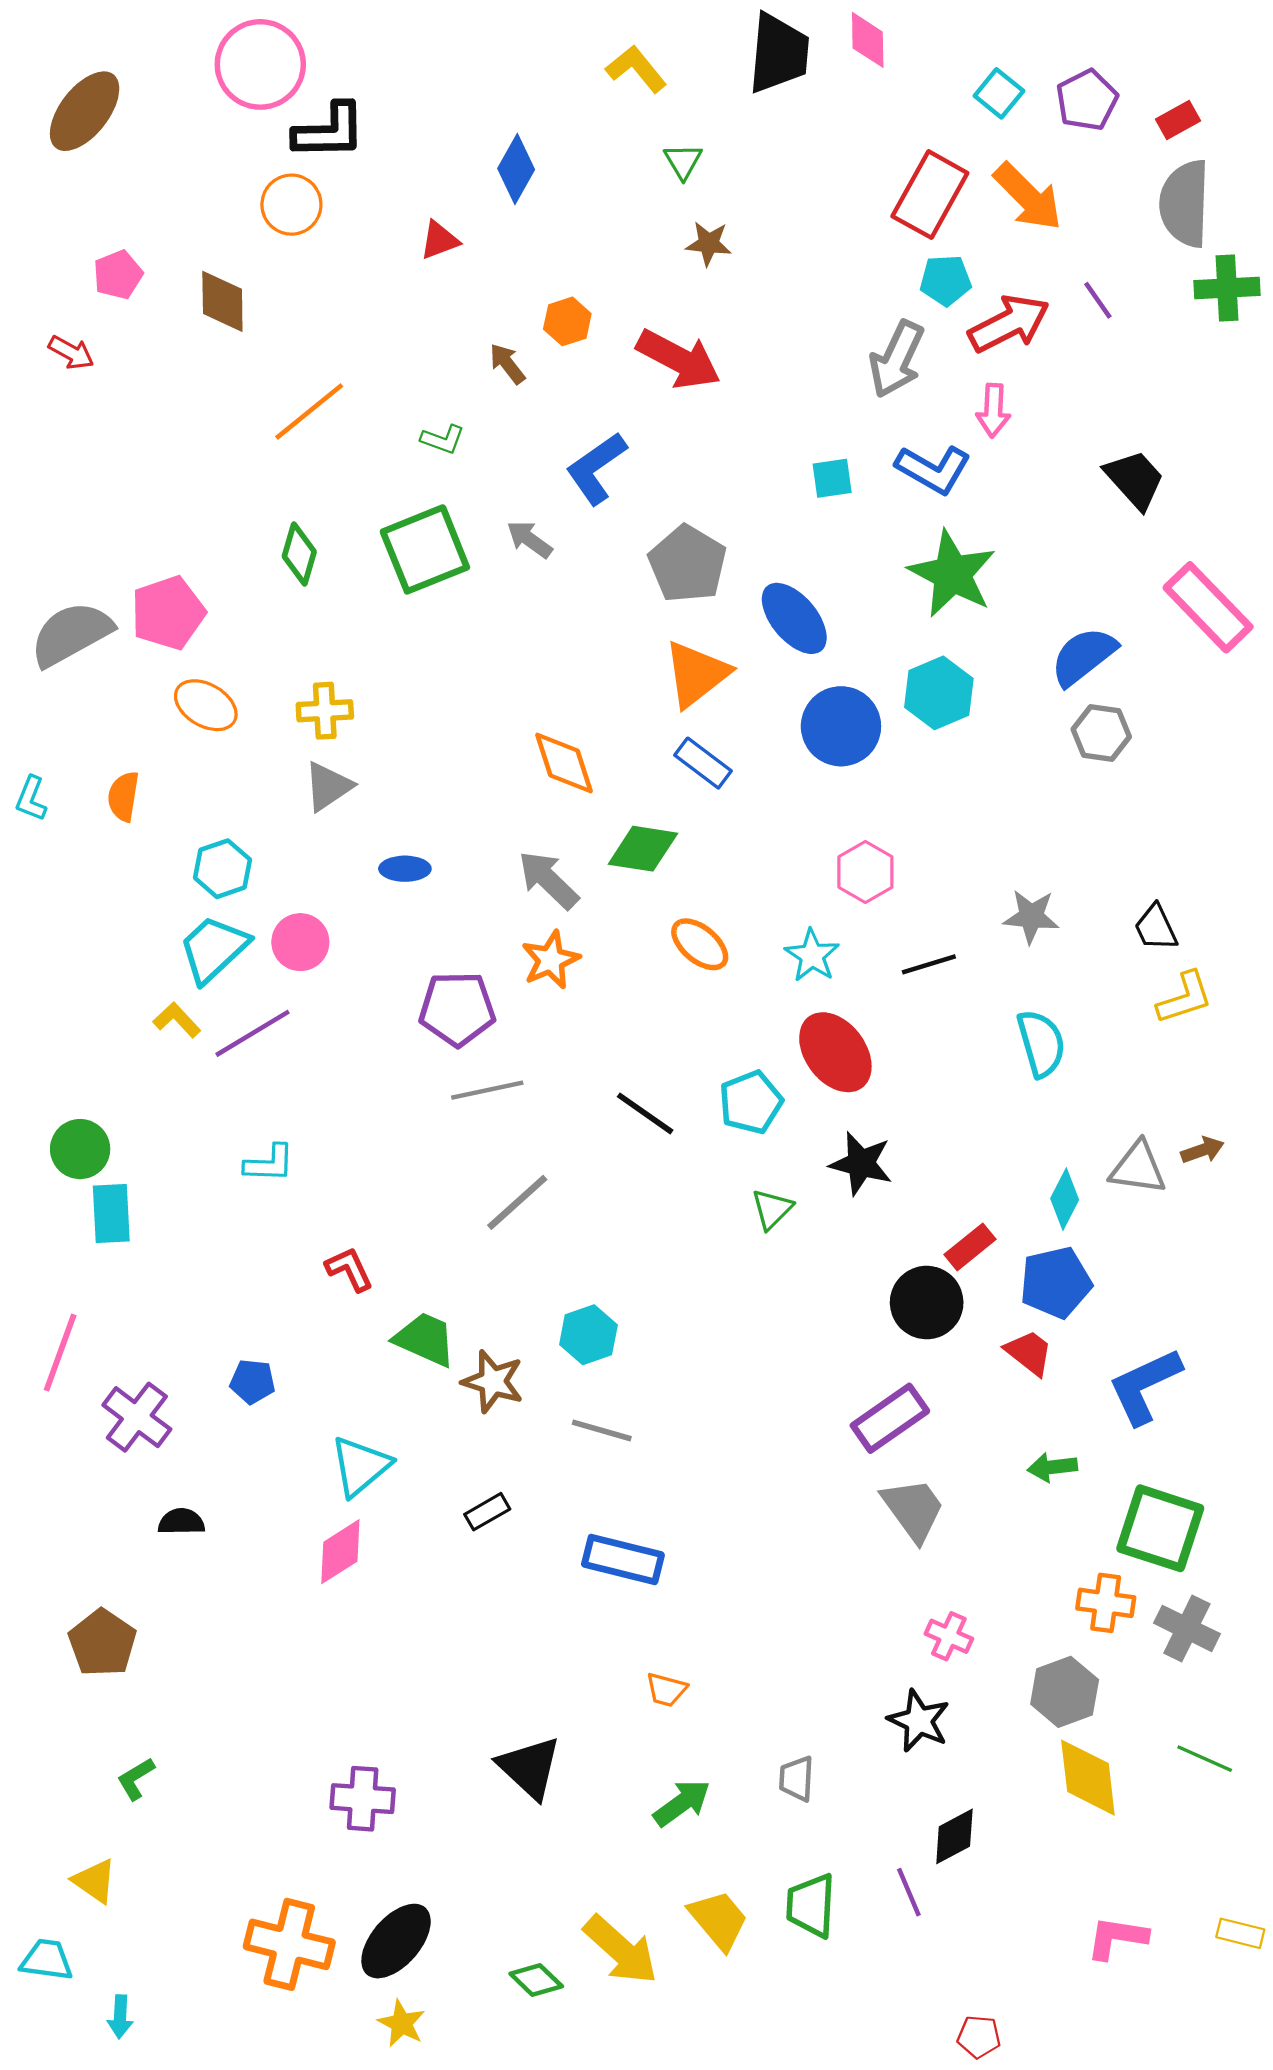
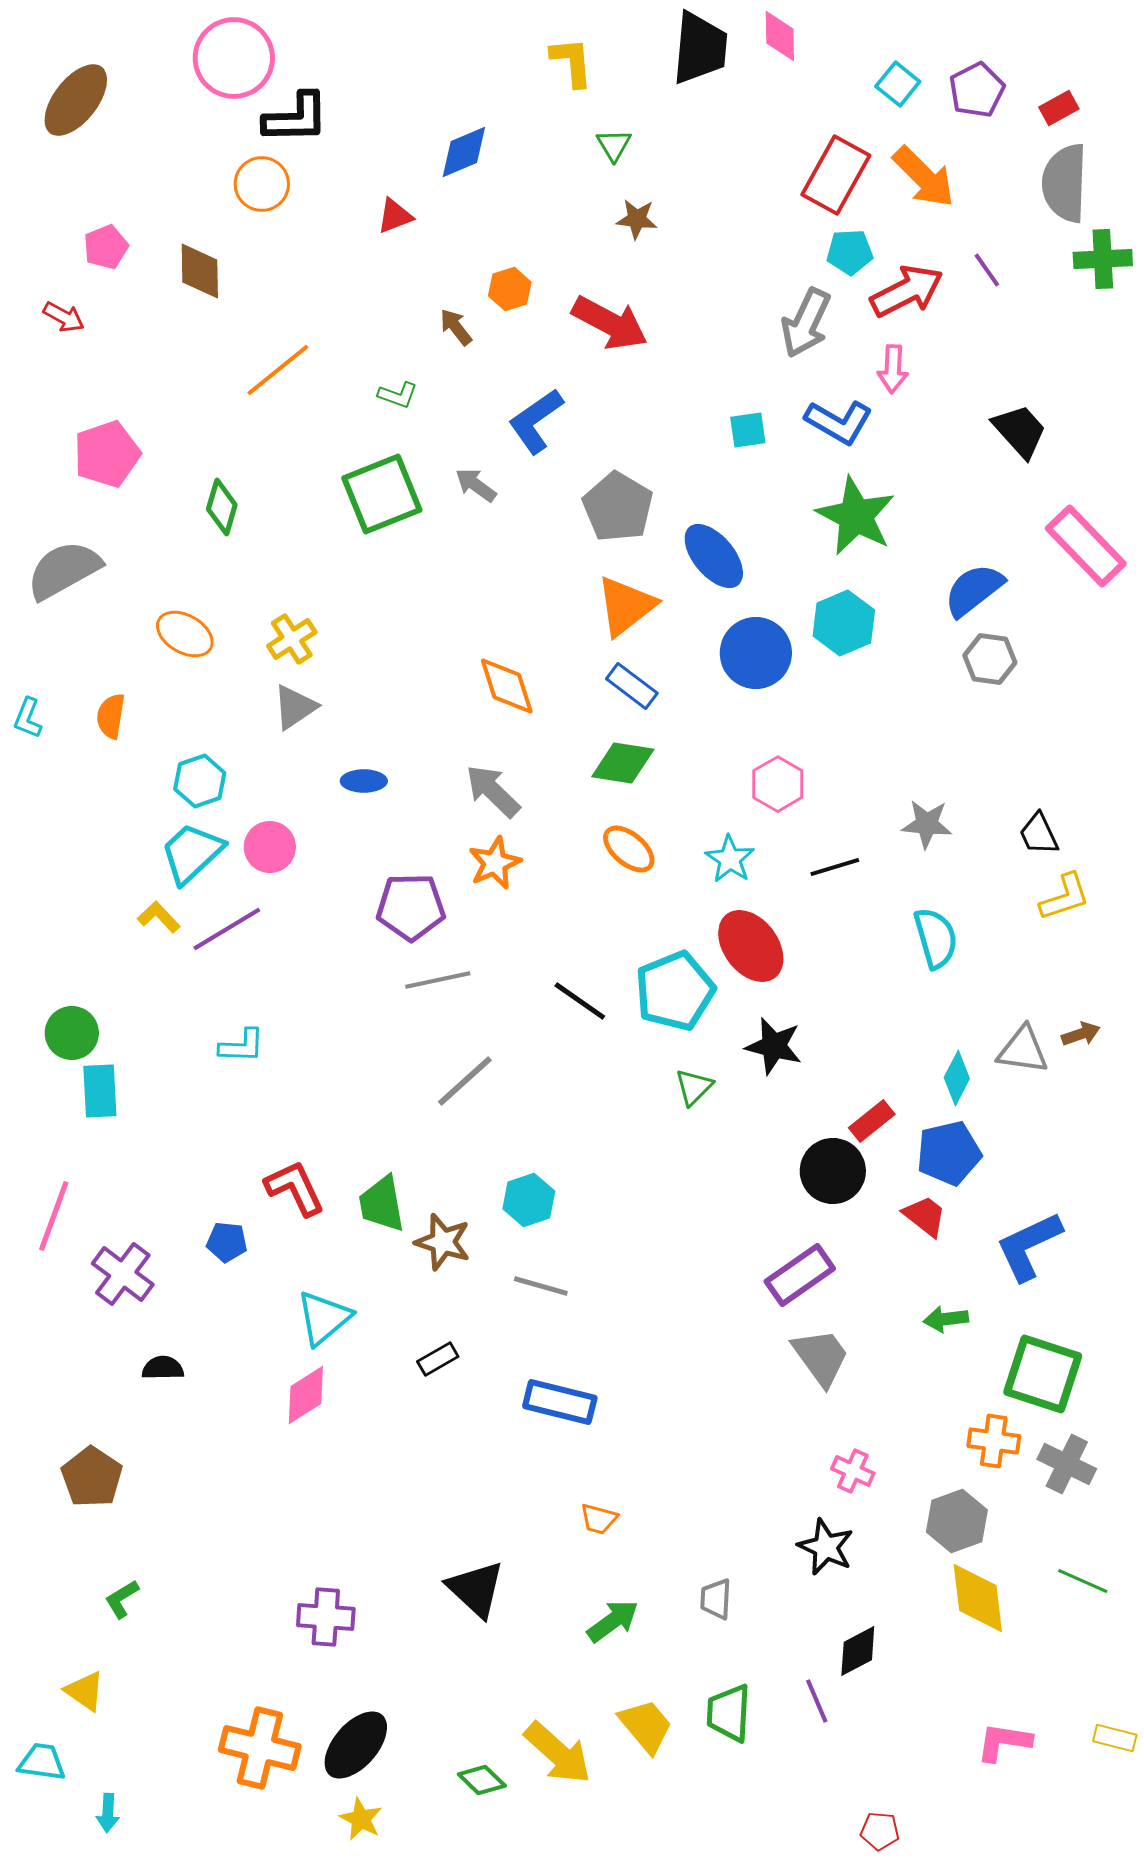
yellow L-shape: (636, 69) -> (572, 62), turned 34
blue diamond: (516, 169) -> (464, 152), turned 38
green diamond: (299, 554) -> (222, 507), moved
pink pentagon: (168, 613) -> (107, 454), moved
yellow cross: (325, 711) -> (292, 639), turned -30
green diamond: (643, 849) -> (623, 763), moved
cyan pentagon: (751, 1102) -> (675, 991), size x1.4
red L-shape: (349, 1269) -> (295, 1188), moved, size x1.4
green trapezoid: (425, 1339) -> (382, 1204), turned -124

